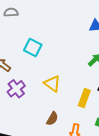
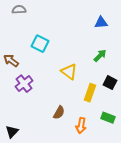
yellow triangle: (52, 84) -> (69, 72), moved

